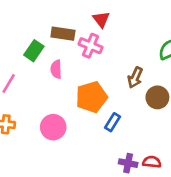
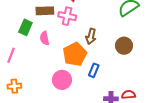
brown arrow: (135, 78) -> (91, 36), moved
pink circle: (53, 127) -> (62, 80), moved

